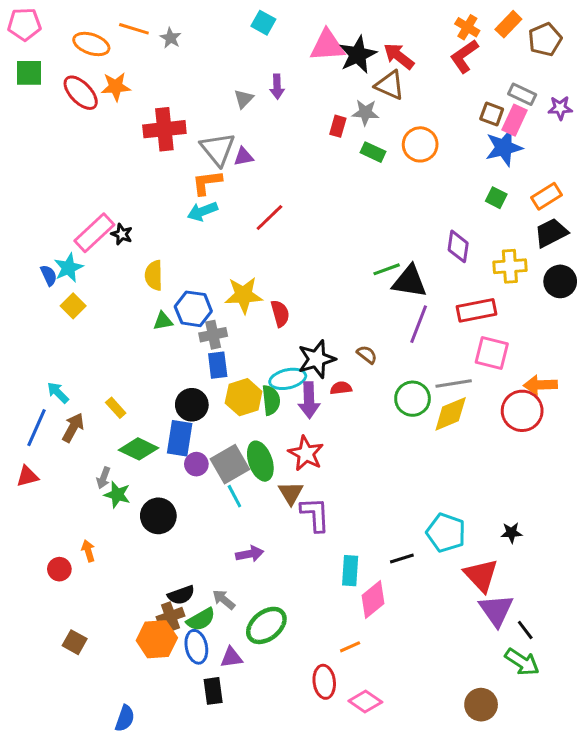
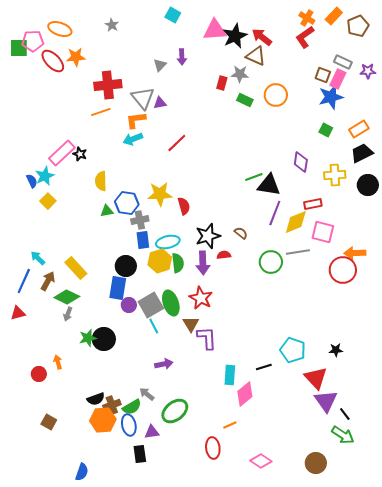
pink pentagon: (24, 24) -> (33, 41), moved
orange line: (134, 29) -> (101, 112), moved, turned -36
red rectangle: (476, 310) -> (313, 204), size x0.7
cyan ellipse: (288, 379) -> (168, 242), moved
yellow rectangle: (116, 408) -> (76, 268), size x1.6
yellow diamond: (451, 414) -> (296, 222), moved
green diamond: (139, 449) -> (67, 297), moved
green star: (117, 495) -> (88, 338), moved, turned -30
black semicircle: (181, 595) -> (96, 399), moved
pink diamond: (365, 702) -> (261, 461), moved

